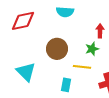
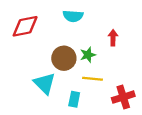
green star: (92, 49) -> (88, 55), moved
cyan triangle: (26, 72) -> (44, 83), moved

